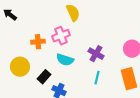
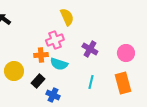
orange cross: (38, 42) -> (41, 55), moved
purple cross: (96, 54) -> (90, 49), moved

